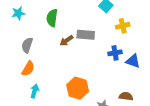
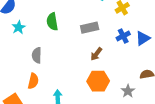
brown arrow: (66, 41) -> (96, 54), moved
blue triangle: (133, 61) -> (143, 38), turned -35
orange semicircle: (28, 69) -> (33, 81), moved

